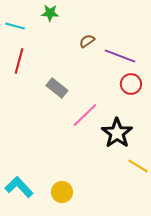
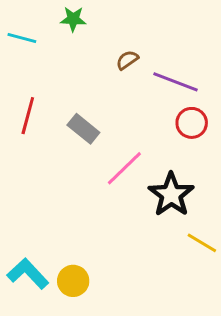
red line: (19, 61) -> (28, 116), moved
yellow circle: (62, 192) -> (73, 281), moved

